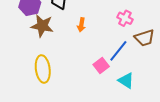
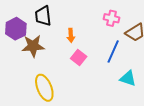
pink square: (101, 66) -> (79, 57), moved

